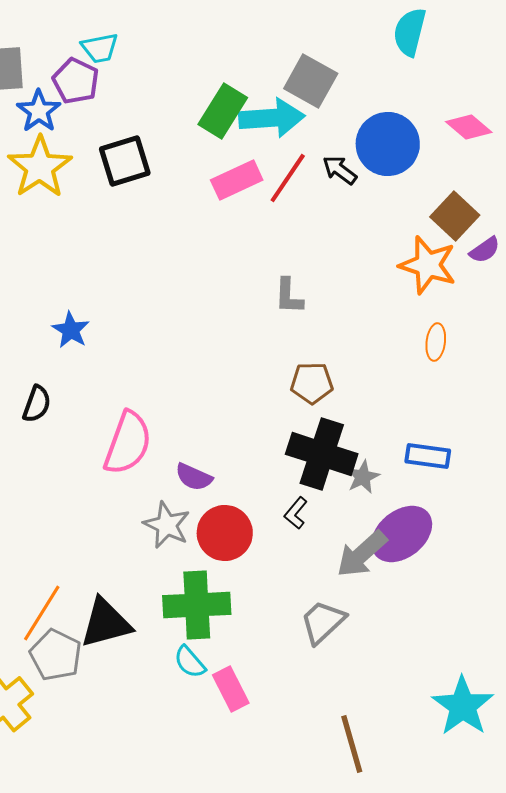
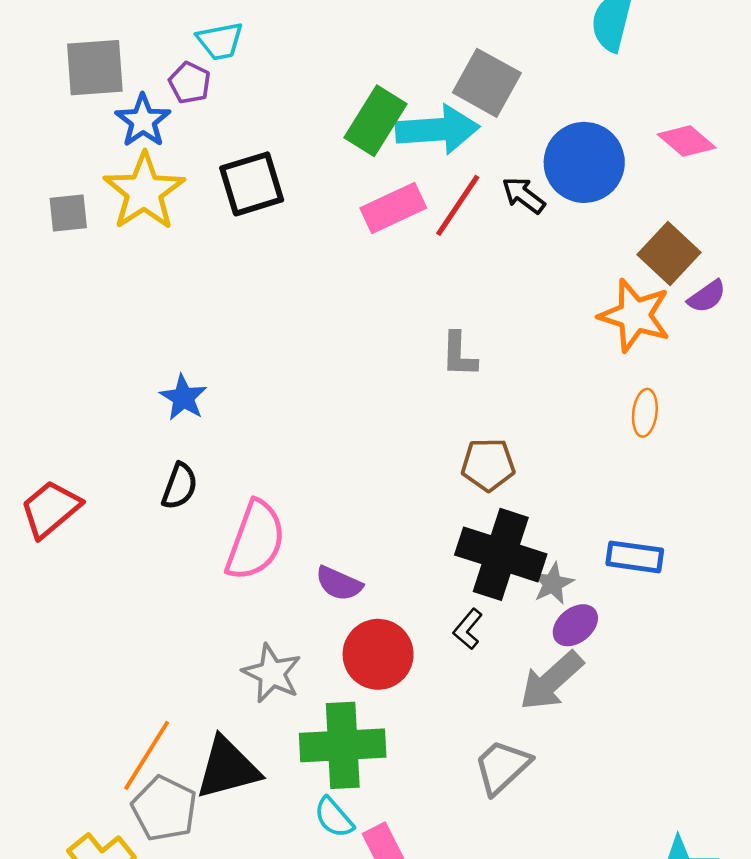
purple pentagon: (76, 81) -> (190, 83), size x0.7
black semicircle: (37, 404) -> (180, 486), moved
gray star: (167, 525) -> (272, 673), moved
purple ellipse: (402, 534) -> (575, 625), moved, size x0.6

